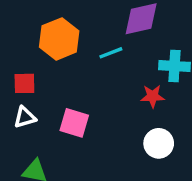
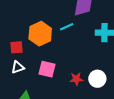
orange hexagon: (59, 39) -> (40, 34), moved
red star: (152, 96) -> (76, 79), moved

